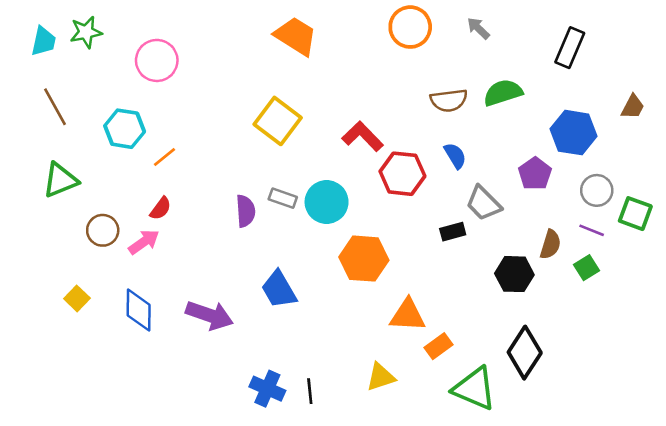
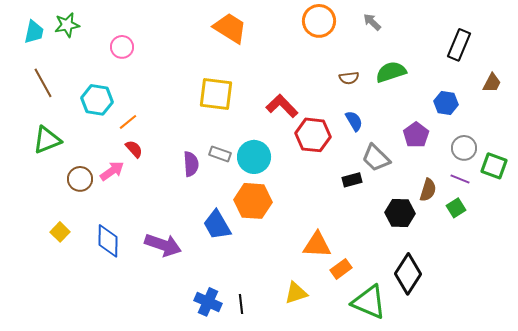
black rectangle: (570, 48) -> (459, 45), moved
pink circle: (157, 60) -> (122, 47), size x0.7
brown semicircle: (449, 100) -> (349, 78), size x0.7
yellow square: (278, 121) -> (216, 94), turned -30
blue hexagon: (574, 133) -> (446, 103), size x0.7
red semicircle: (161, 208) -> (134, 149), moved, turned -78
pink arrow: (144, 242) -> (112, 171), moved
orange hexagon: (364, 259) -> (253, 201), moved

